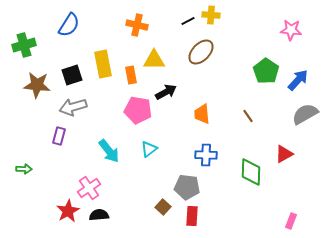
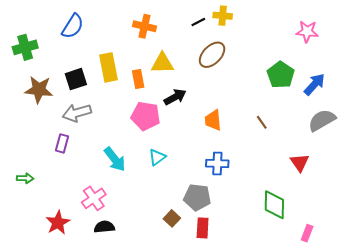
red triangle: (284, 154) -> (300, 162), turned -36
green diamond: (251, 172) -> (274, 205), moved
red star: (68, 211) -> (58, 223), moved

